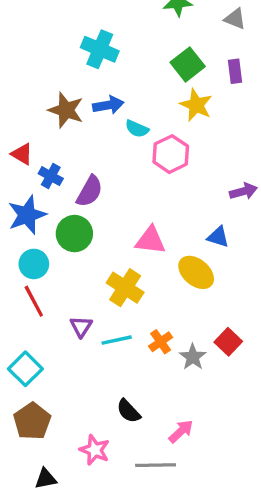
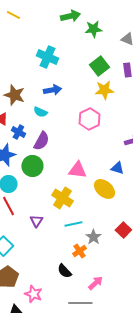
yellow star: (196, 105) -> (104, 90), turned -30
brown star: (66, 110) -> (14, 95), moved
cyan semicircle: (137, 129) -> (40, 112), moved
cyan line: (117, 340) -> (73, 224), moved
orange cross: (161, 342) -> (79, 251), moved
gray star: (193, 357) -> (93, 237), moved
pink star: (95, 450) -> (33, 294), moved

